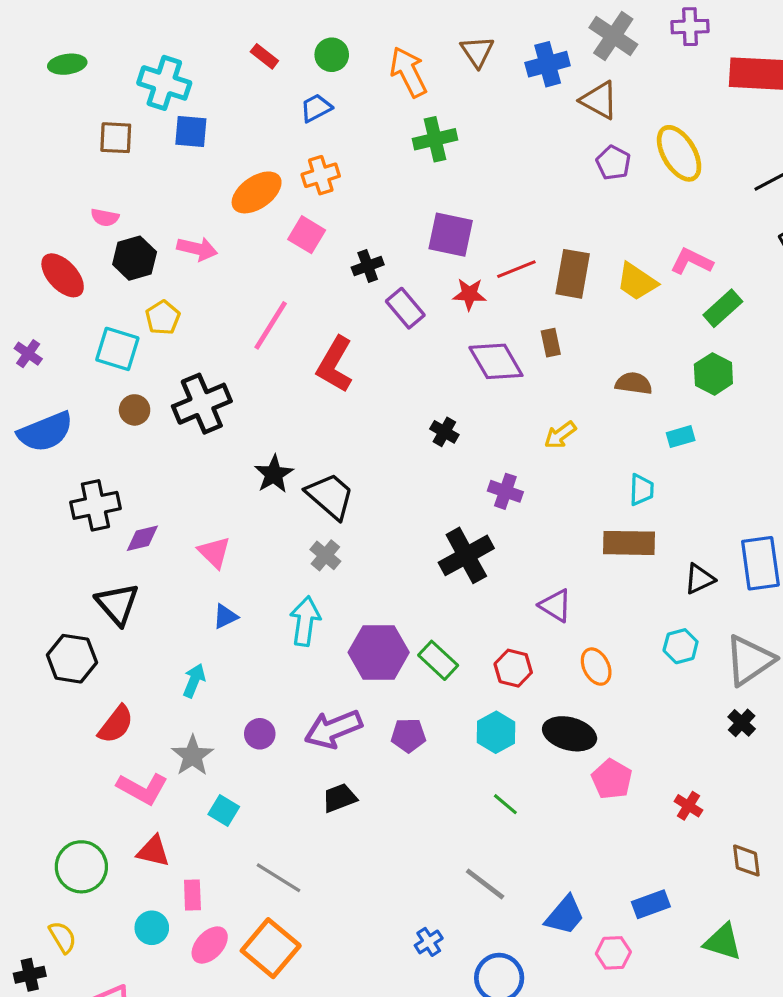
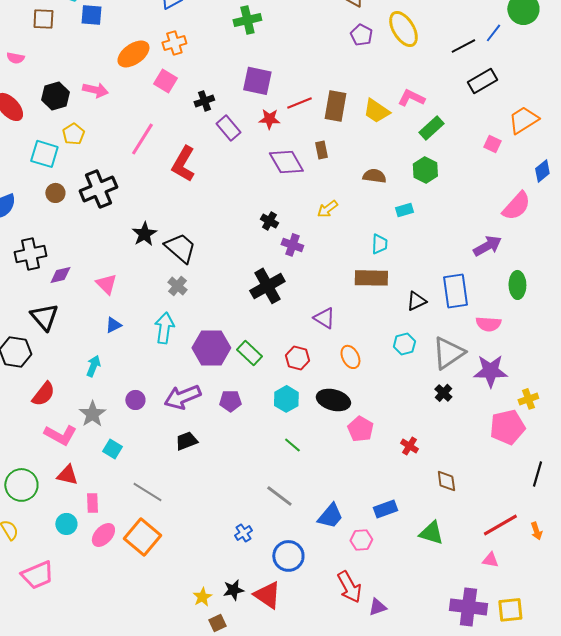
pink semicircle: (105, 217) -> (15, 58), moved
black cross: (444, 432) -> (269, 221), moved

